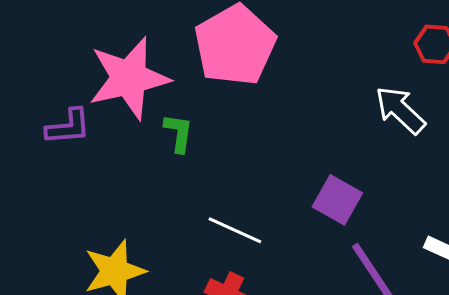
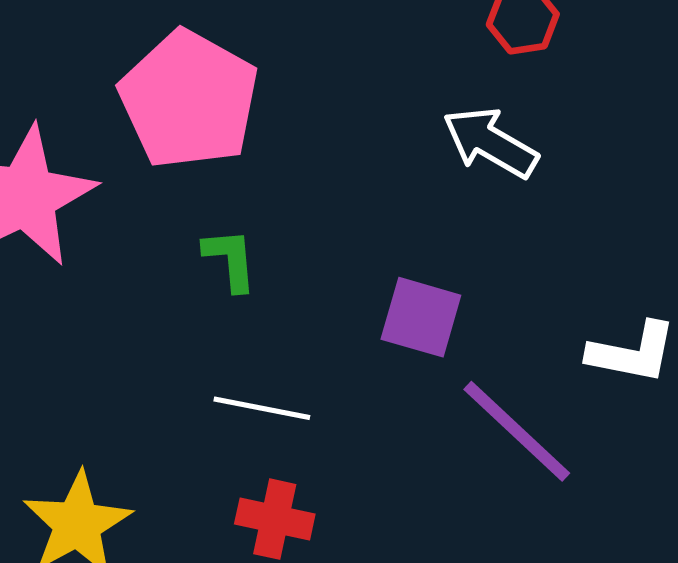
green L-shape: (178, 133) -> (230, 260), moved

